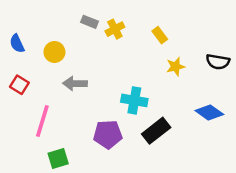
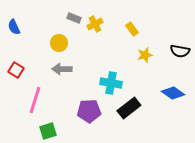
blue semicircle: (17, 44) -> (14, 27), moved
yellow circle: (54, 52) -> (59, 43), moved

